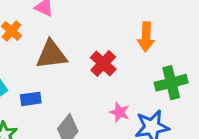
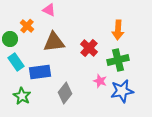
green cross: (171, 83) -> (118, 60), moved
blue rectangle: (31, 99) -> (40, 72), size x1.5

